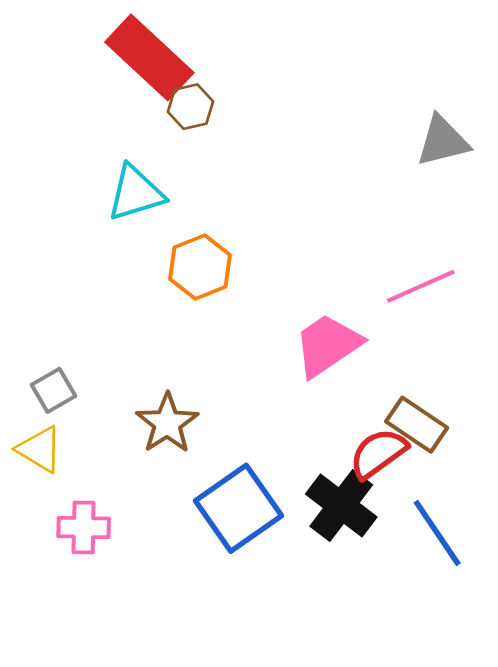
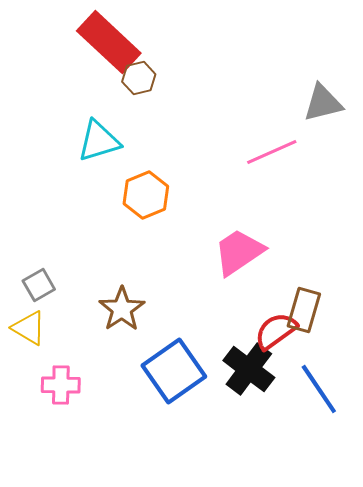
pink line: (421, 286) -> (272, 152), moved
brown rectangle: (417, 425) -> (304, 310), turned 72

